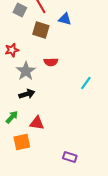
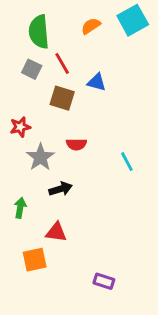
cyan line: (86, 83) -> (127, 162), moved, turned -64
black arrow: (27, 94) -> (61, 189), moved
green arrow: (12, 117) -> (20, 208), moved, turned -32

